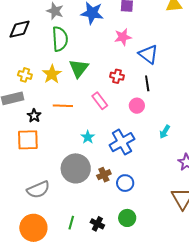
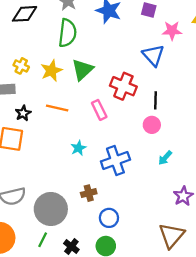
pink star: (123, 37) -> (172, 31), moved
blue triangle: (148, 54) -> (153, 55), moved
red cross: (117, 76) -> (123, 86), size x1.6
pink circle: (137, 106) -> (152, 125), moved
gray circle: (76, 168) -> (51, 209), moved
blue circle: (125, 183) -> (109, 218), moved

